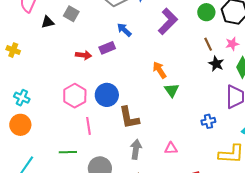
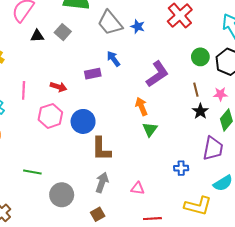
purple L-shape: (168, 21) -> (157, 74), moved
red arrow: (84, 55) -> (58, 87), moved
pink line: (89, 126) -> (24, 90), moved

